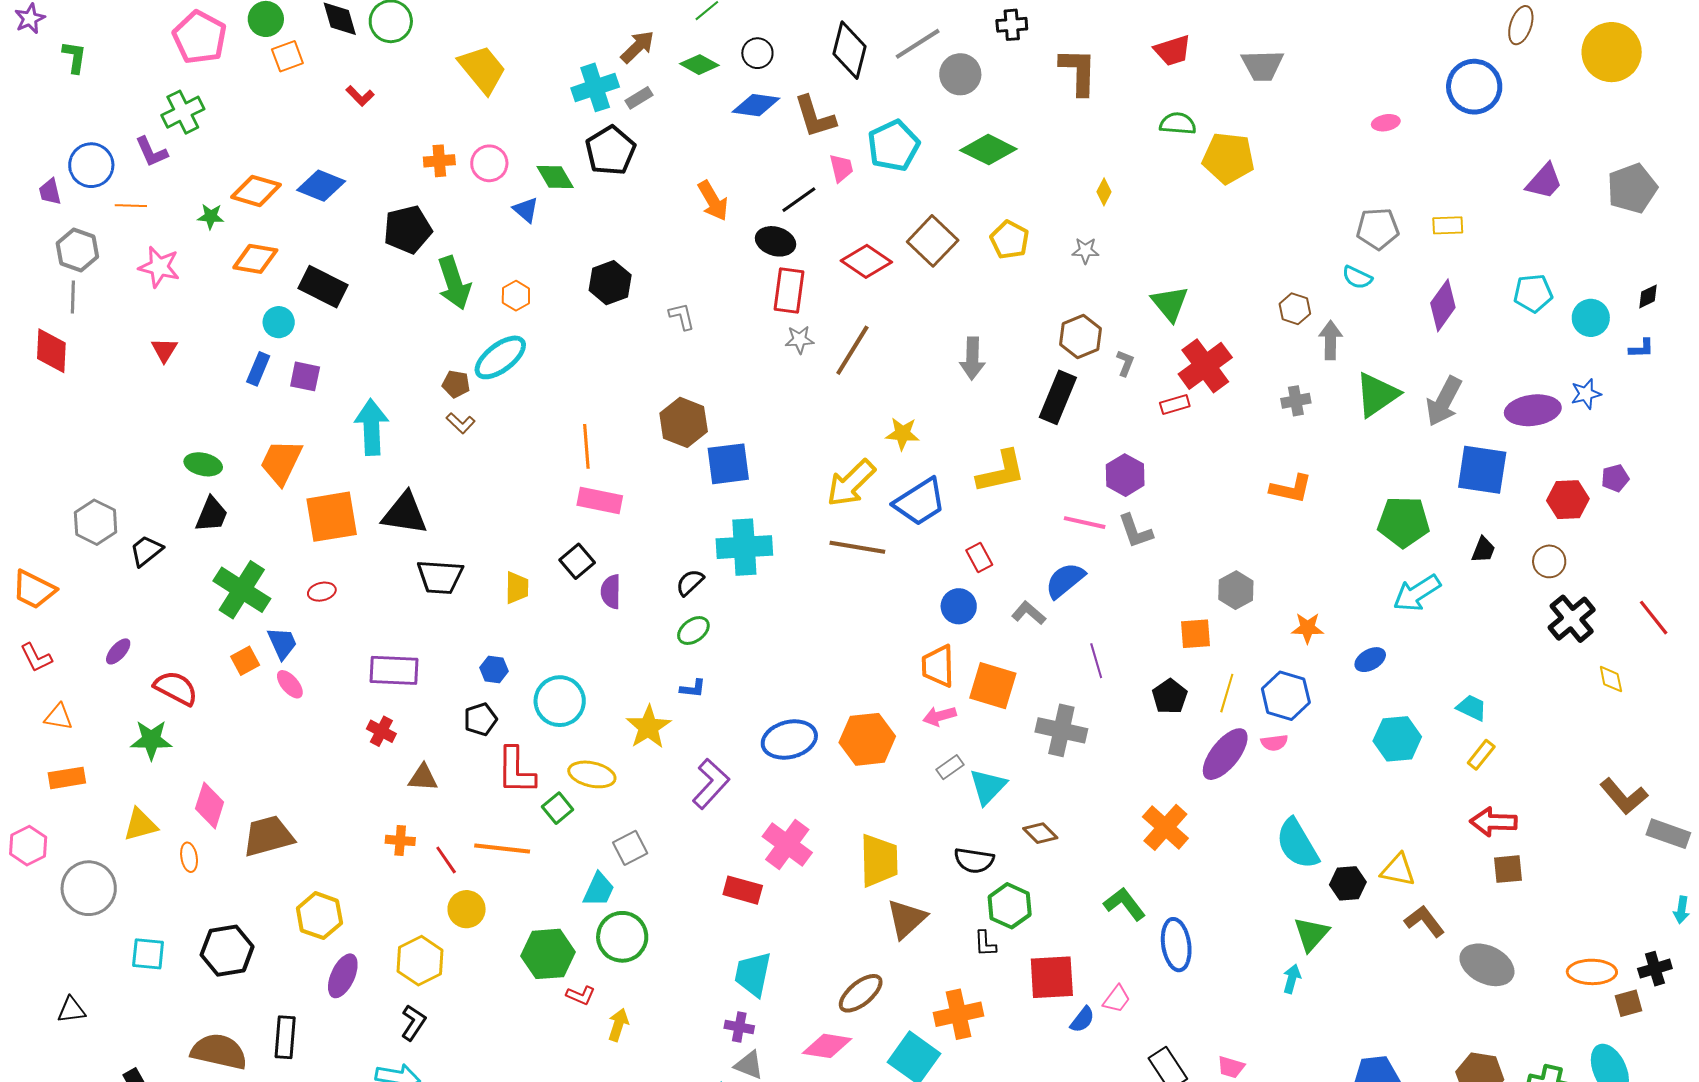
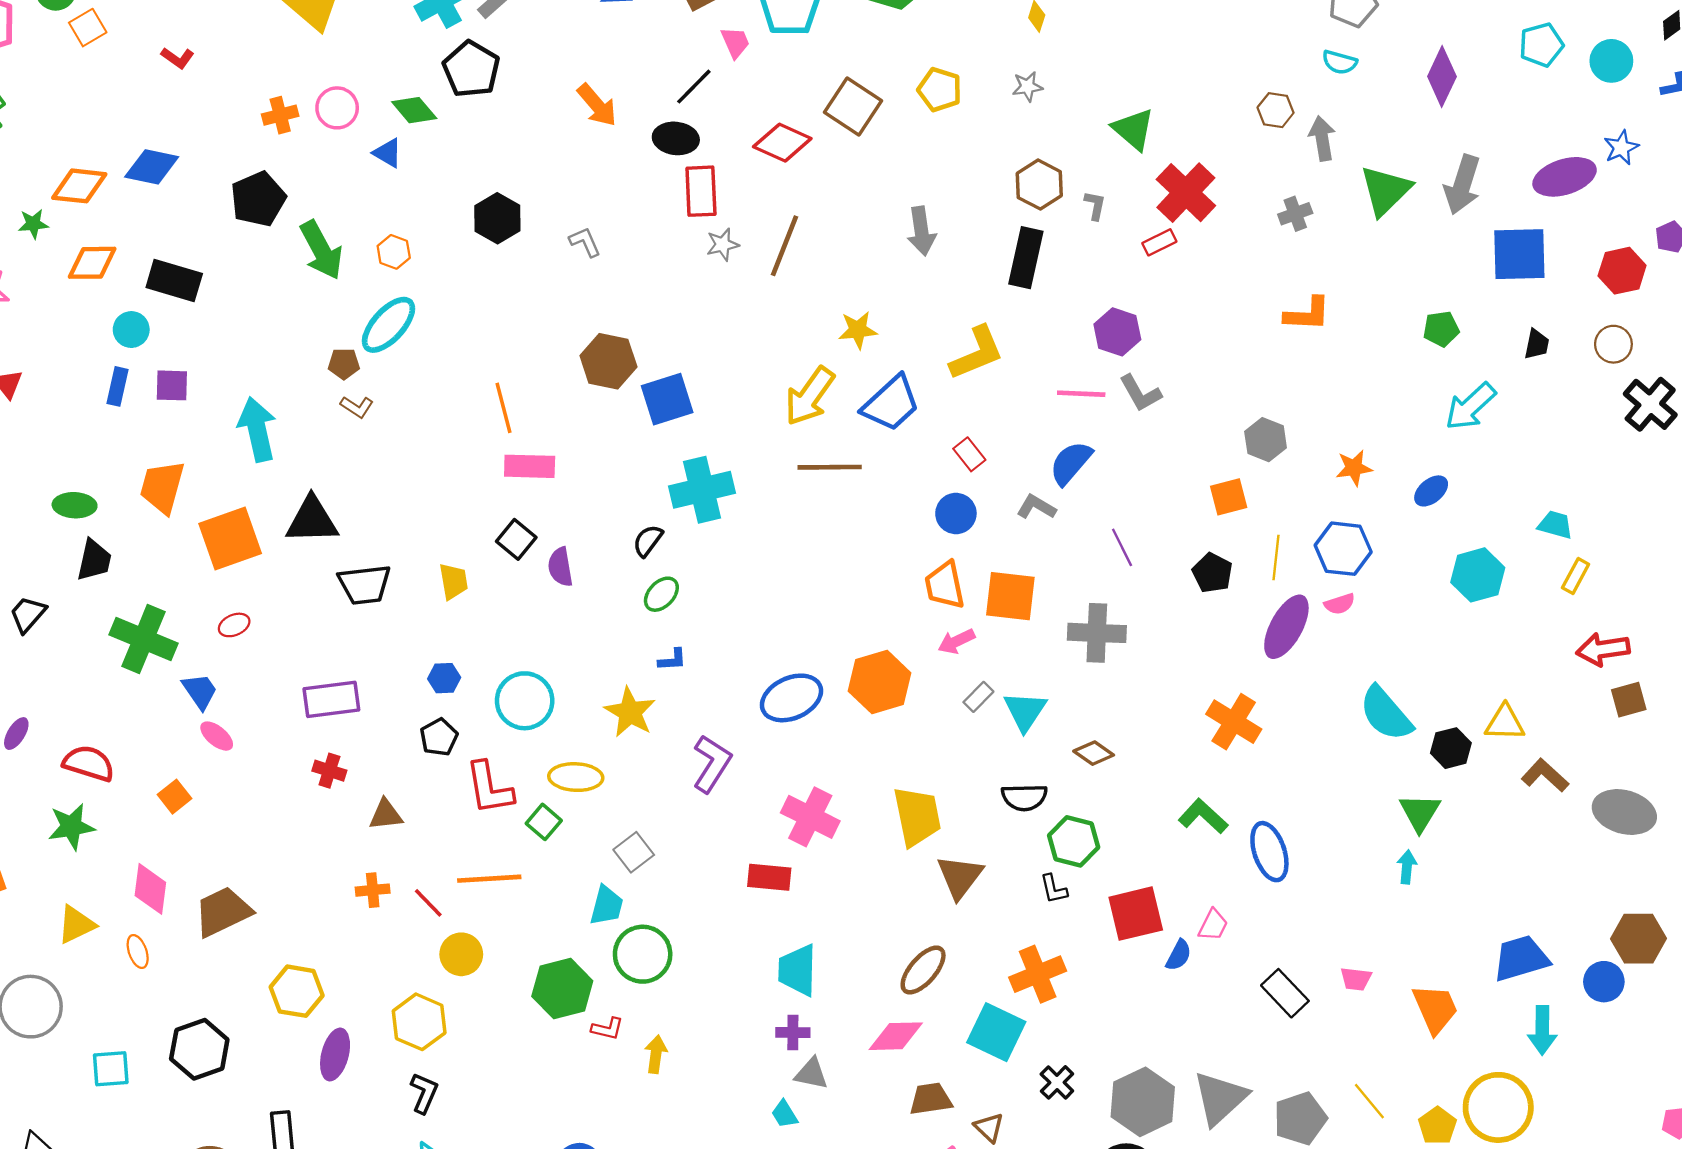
green pentagon: (1404, 522) -> (1441, 329), size x0.6
orange square: (245, 661) -> (174, 797), moved

